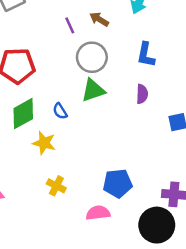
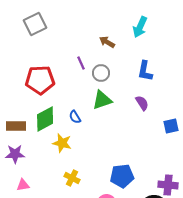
purple line: (70, 25) -> (81, 63), moved
gray circle: (92, 57) -> (101, 73), size x0.7
purple semicircle: (142, 94) -> (142, 103), turned -35

